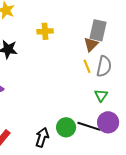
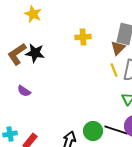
yellow cross: (45, 31) -> (83, 37), moved

